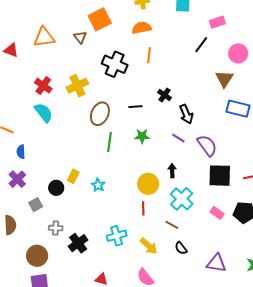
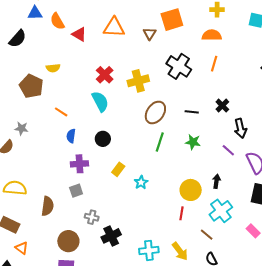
purple cross: (17, 179) -> (79, 164), moved, turned 30
black circle: (56, 188) -> (103, 139), moved
cyan cross: (117, 236) -> (149, 250), moved

